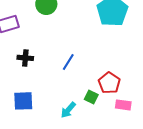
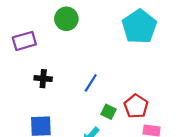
green square: (91, 97) -> (108, 112), moved

